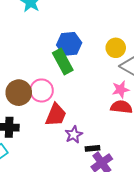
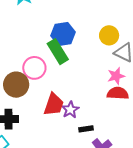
pink circle: (42, 90) -> (34, 68), moved
purple star: (74, 135) -> (70, 110), moved
black rectangle: (92, 148) -> (86, 129), moved

